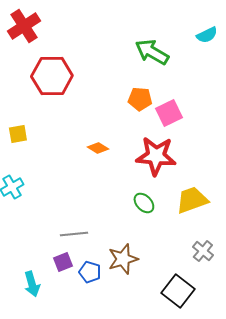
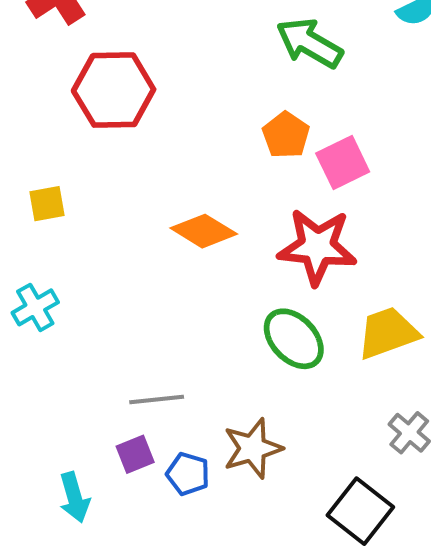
orange pentagon: (140, 99) -> (286, 135), turned 30
orange diamond: (98, 148) -> (204, 231), size x1.5
green ellipse: (144, 203) -> (294, 339), size x1.5

